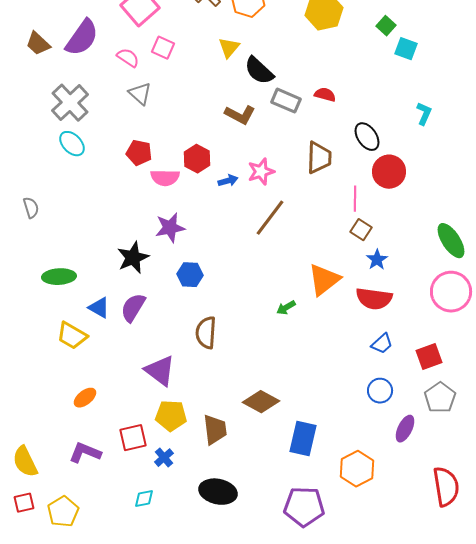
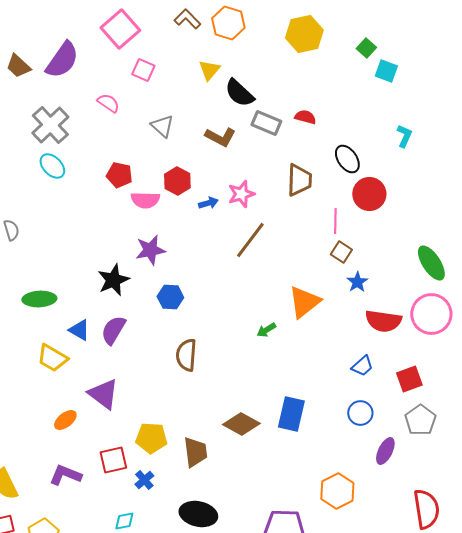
pink semicircle: (128, 58) -> (108, 103), moved
gray triangle: (140, 94) -> (162, 126), moved
red semicircle: (374, 299) -> (383, 321), moved
purple triangle: (160, 371) -> (103, 394), moved
blue rectangle: (303, 439) -> (291, 414), moved

